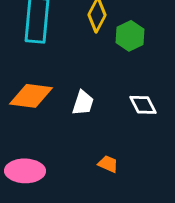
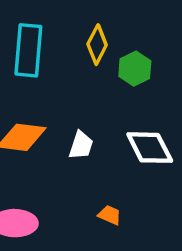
white diamond: (143, 105) -> (150, 148), size x1.5

